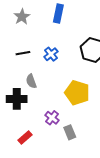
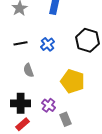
black cross: (17, 99) -> (21, 103), moved

